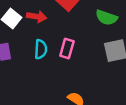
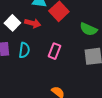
cyan semicircle: (41, 49) -> (24, 50), moved

